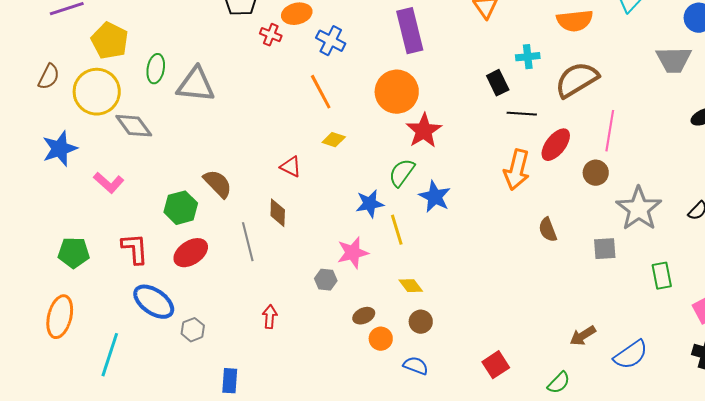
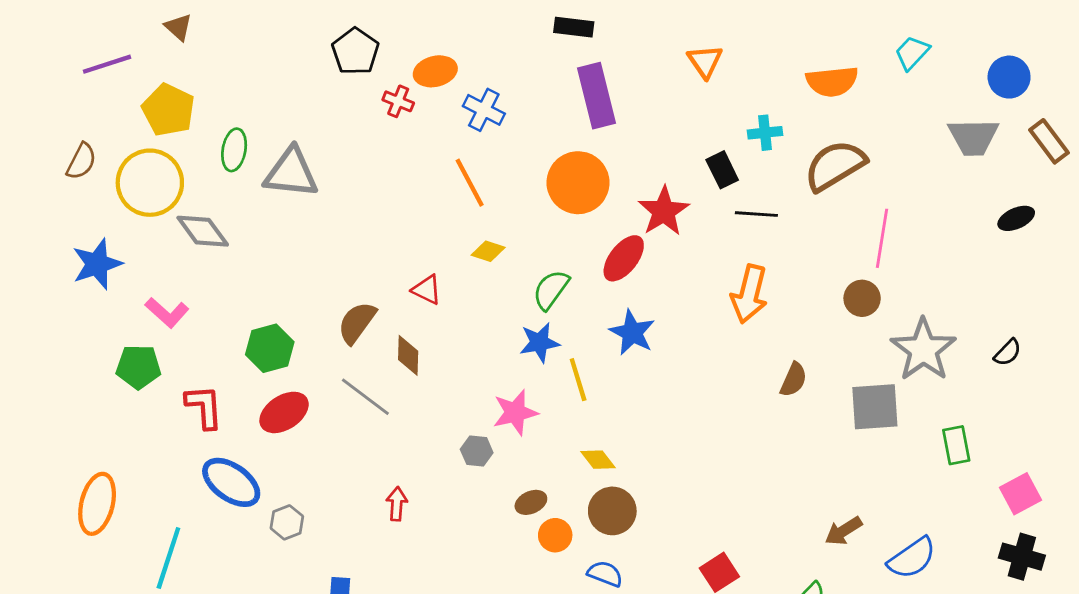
red star: (424, 131) -> (664, 211), moved
red ellipse: (556, 145) -> (624, 258), moved
green semicircle: (402, 173) -> (551, 290), moved
brown semicircle: (218, 184) -> (357, 323), moved, turned -100
brown semicircle: (548, 230) -> (794, 380), turned -135
gray line: (248, 242) -> (365, 397), turned -39
gray square: (605, 249) -> (875, 407), size x1.5
green pentagon: (74, 253) -> (138, 367), moved
brown circle: (421, 322) -> (612, 511), size x1.4

